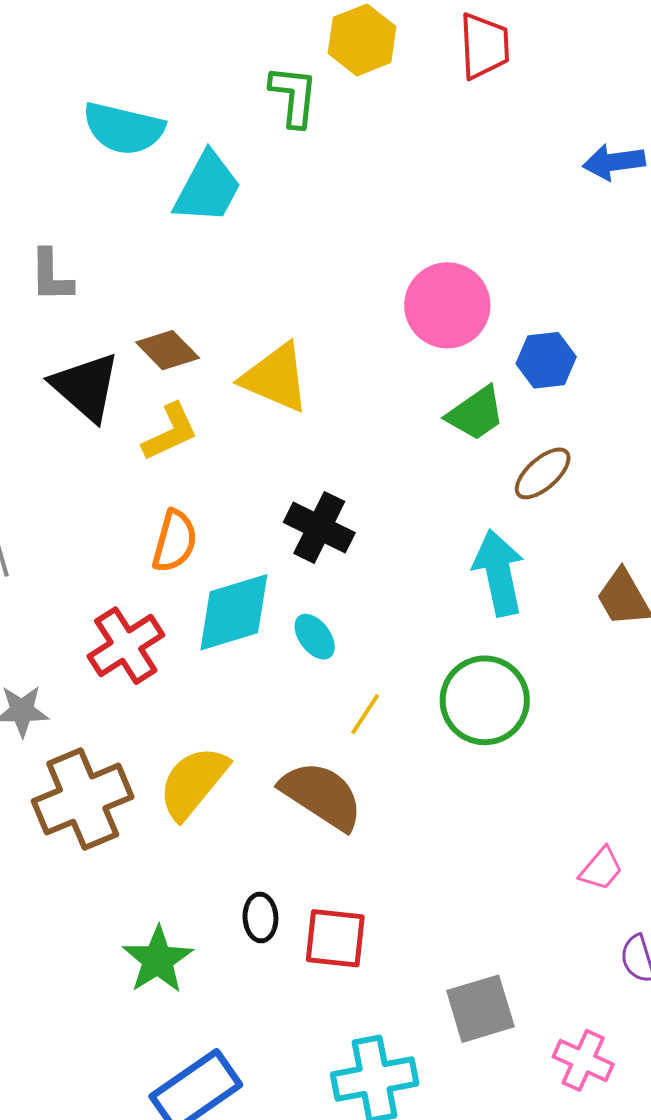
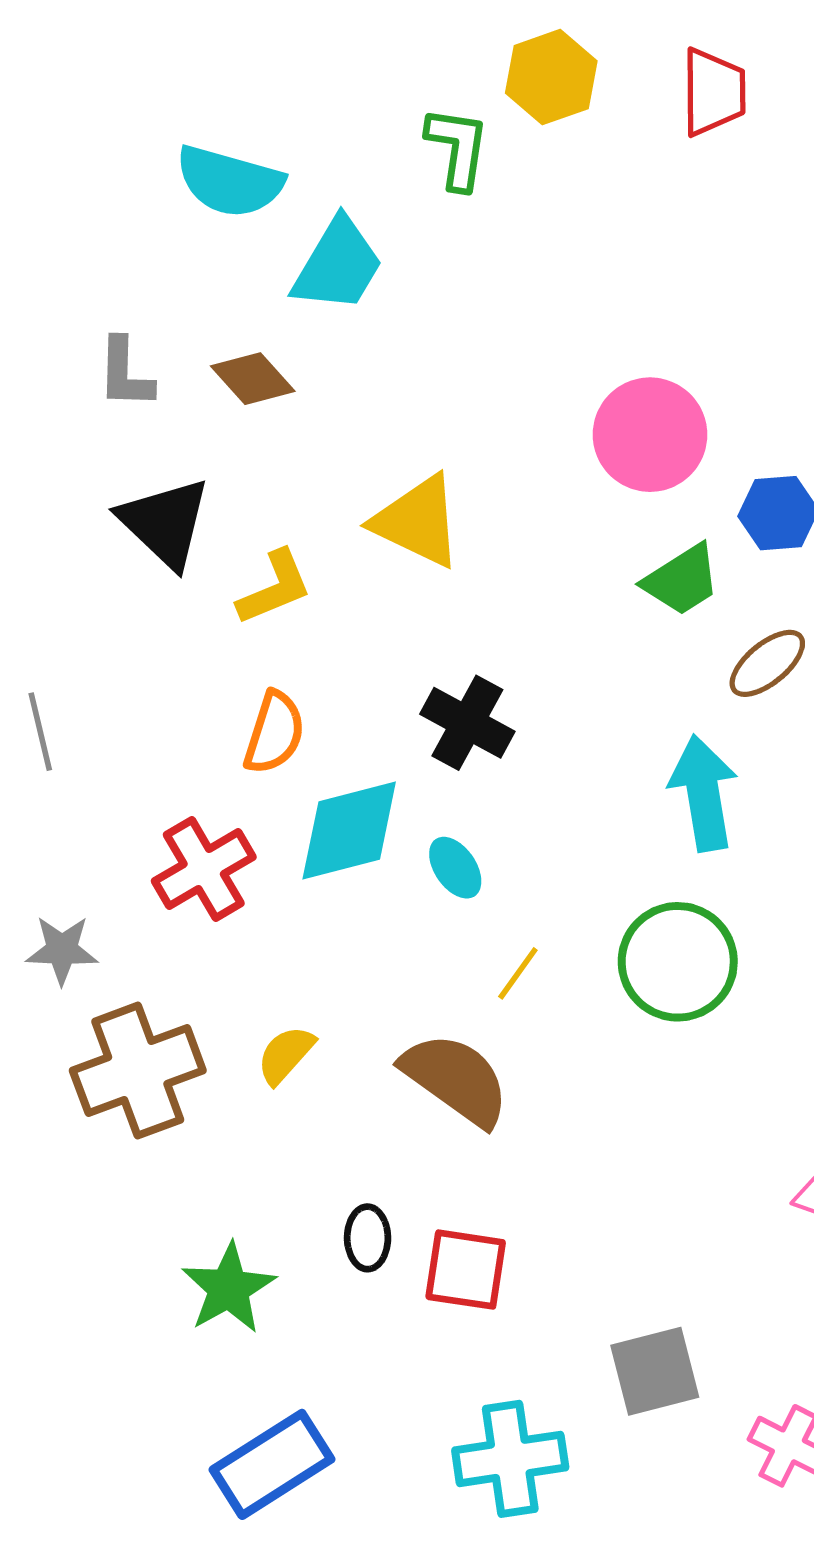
brown diamond: (168, 350) -> (253, 379), moved
yellow semicircle: (193, 783) -> (286, 1055), size x0.6

